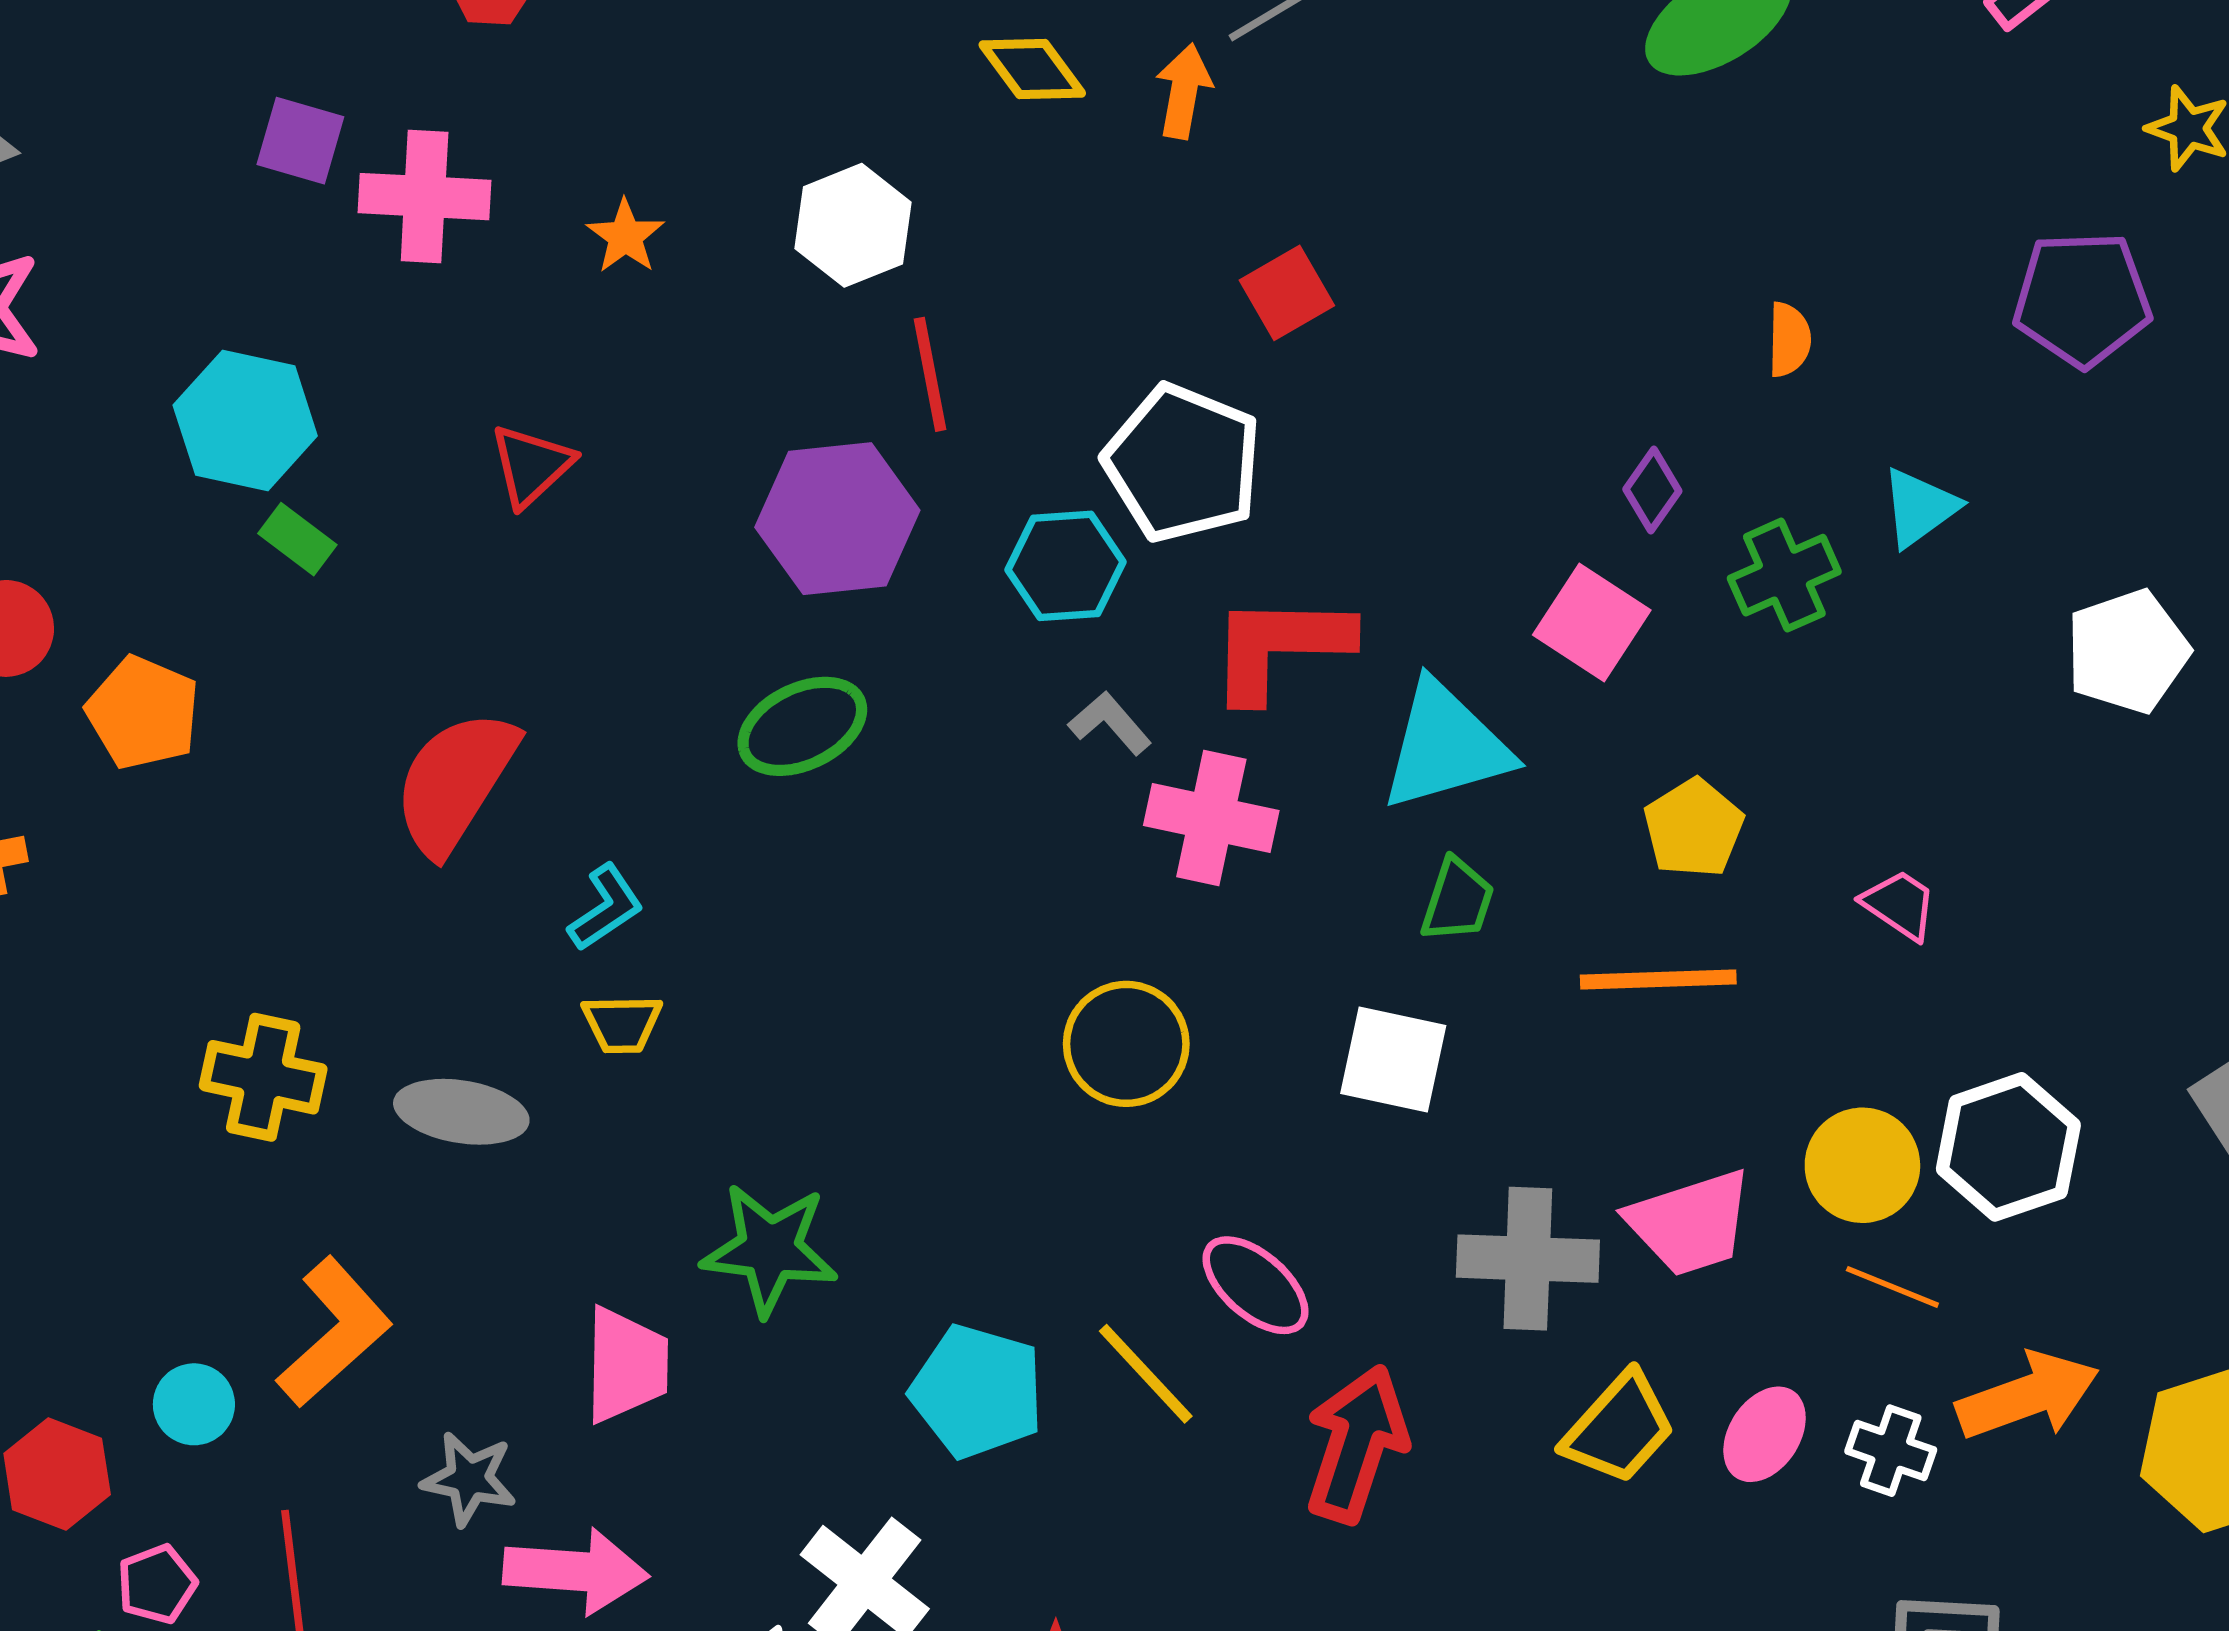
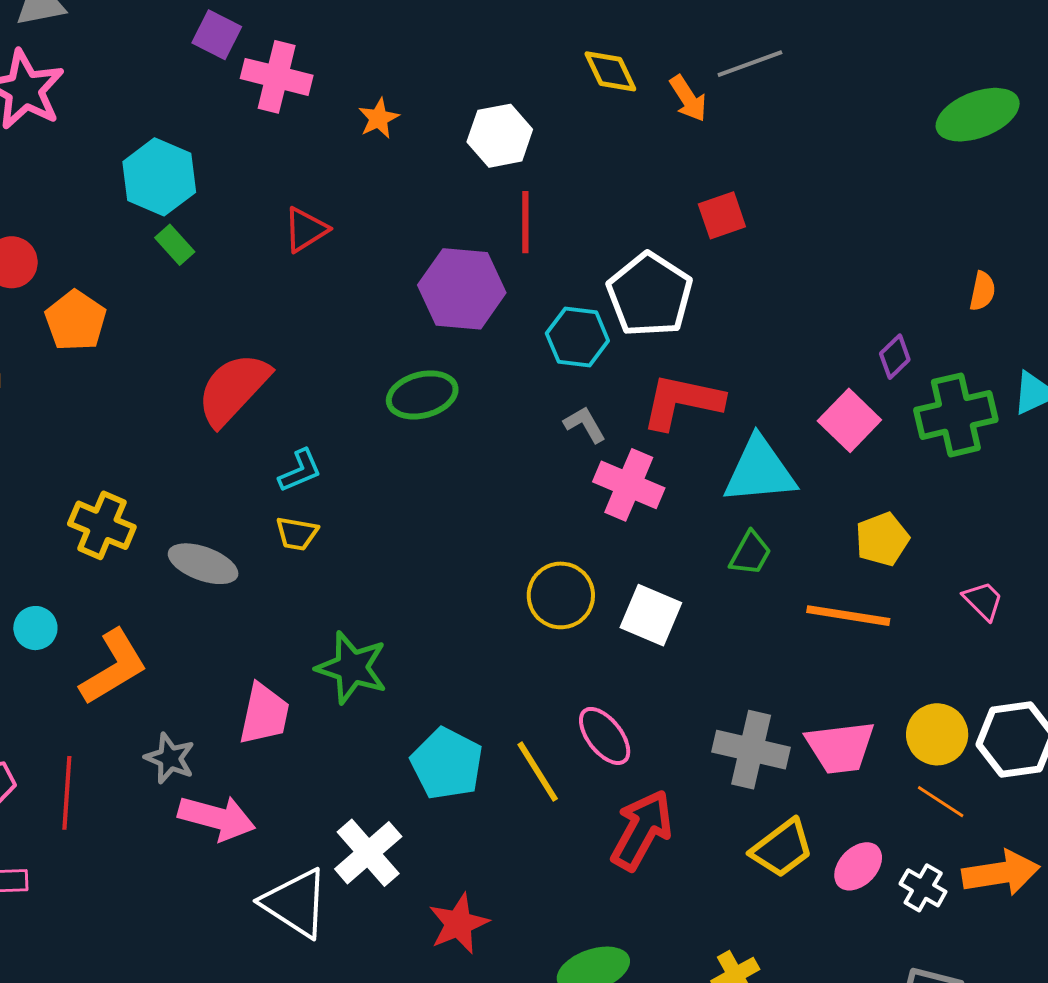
orange arrow: (1184, 91) -> (688, 98), turned 126
green cross: (1784, 575) -> (956, 415), size x1.4
white square: (1393, 1059) -> (651, 615), moved
cyan circle: (194, 1404) -> (35, 628), moved

